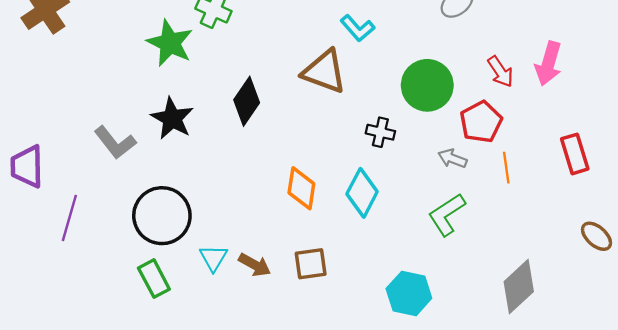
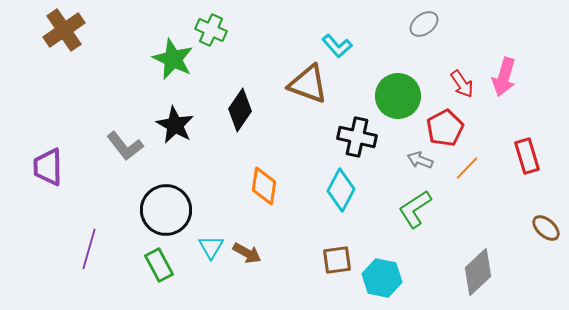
black cross: (380, 132) -> (357, 137), size x1.5
orange line: (506, 168) -> (467, 168), turned 52
orange diamond: (301, 188) -> (264, 186), moved
purple line: (69, 218) -> (89, 249), moved
brown square: (311, 264) -> (337, 260), moved

